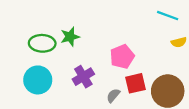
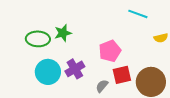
cyan line: (168, 16) -> (138, 14), moved
cyan circle: (38, 80) -> (48, 72), moved

